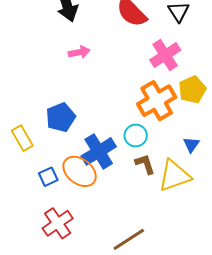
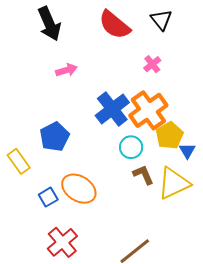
pink cross: (165, 55) -> (152, 64), size x0.6
yellow pentagon: (192, 90) -> (170, 135), moved
blue cross: (99, 151) -> (112, 109), moved

